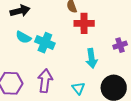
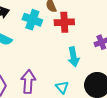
cyan cross: (45, 43) -> (32, 20), moved

